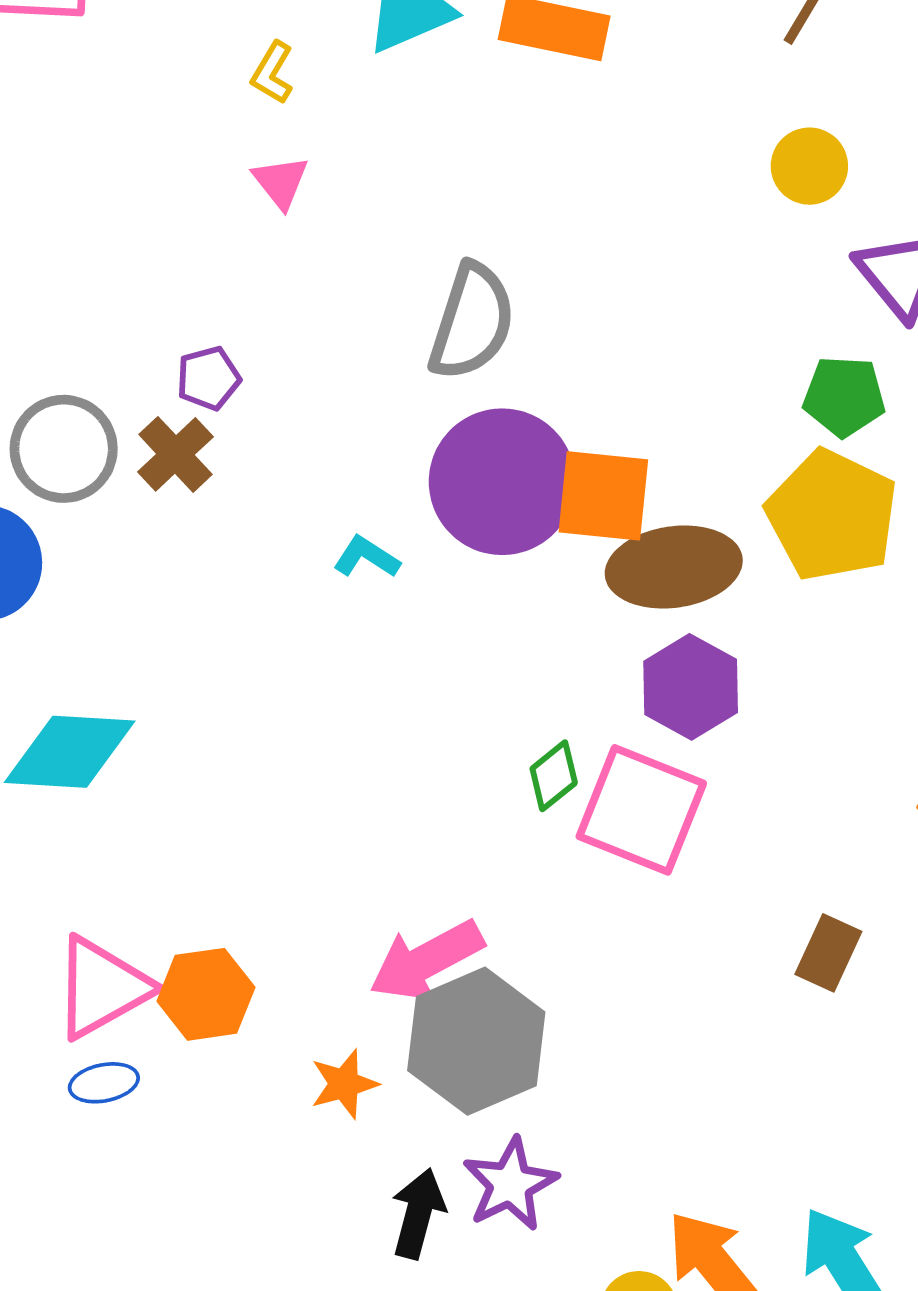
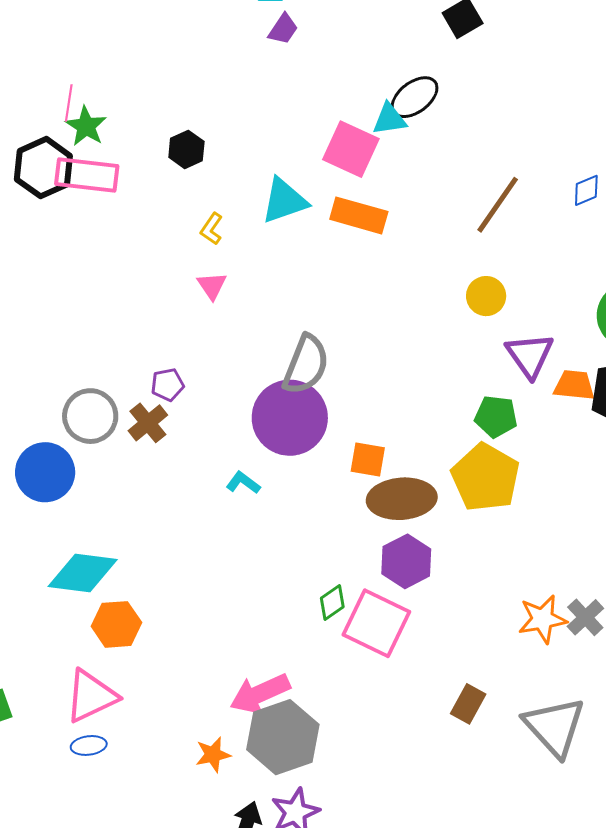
purple circle: (502, 482) -> (290, 418), moved
orange square: (603, 496) -> (368, 459), size x0.7
orange hexagon: (206, 994) -> (116, 624), moved

